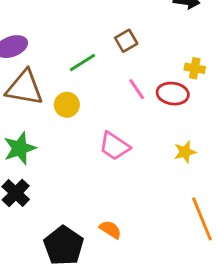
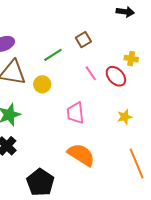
red ellipse: (173, 94) -> (116, 76), turned 40
pink trapezoid: (114, 146) -> (75, 113), turned 50
orange semicircle: (110, 230) -> (81, 155), moved, size x1.8

